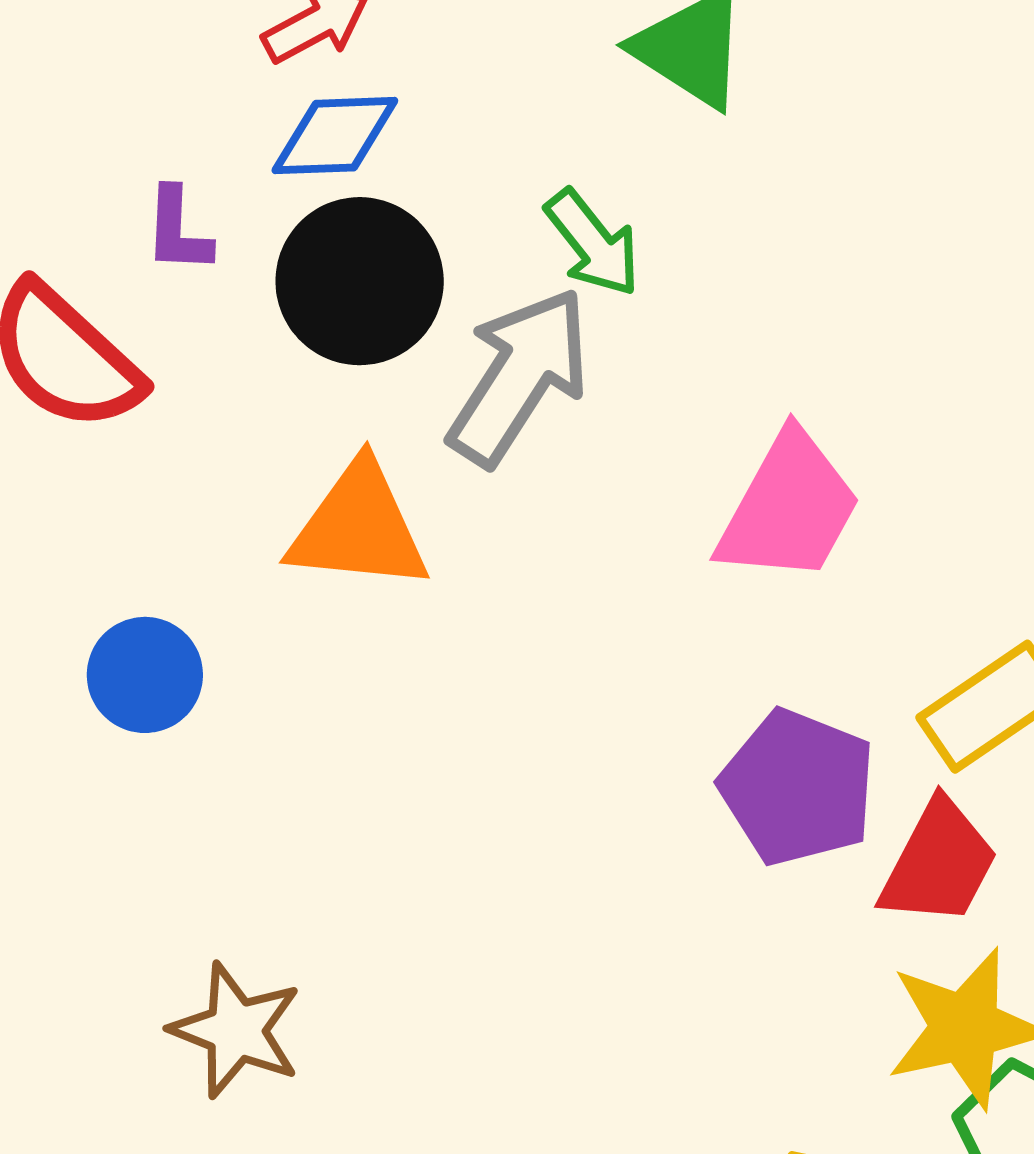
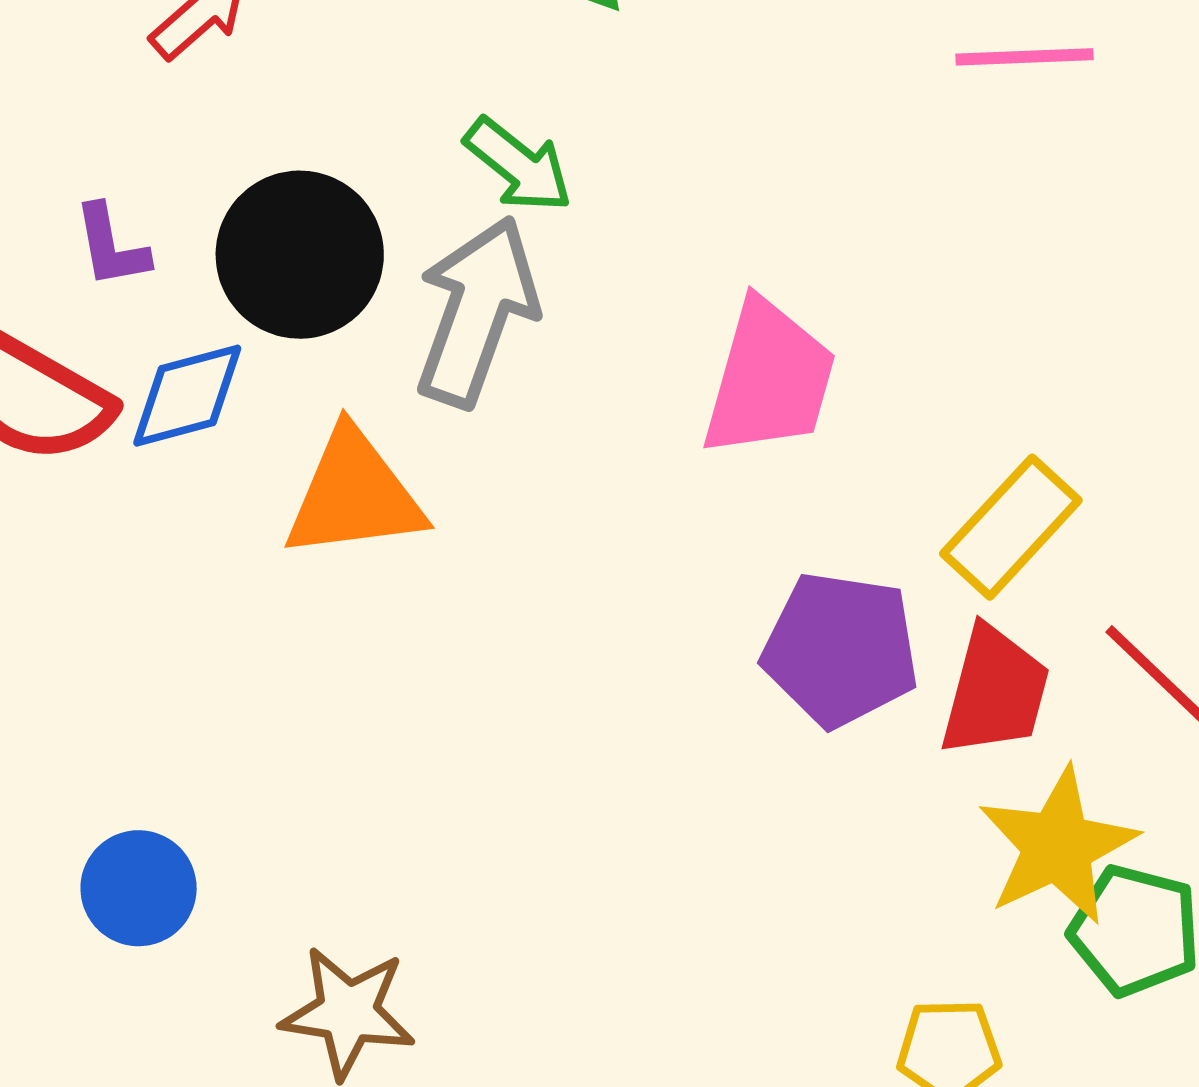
blue diamond: (335, 136) -> (187, 396), moved
blue circle: (145, 675) -> (139, 888), moved

